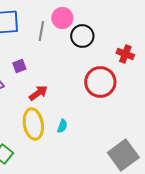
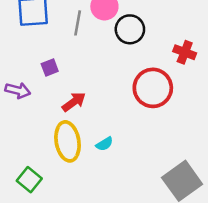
cyan semicircle: (62, 126) -> (104, 144), turned 40

